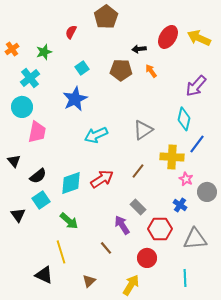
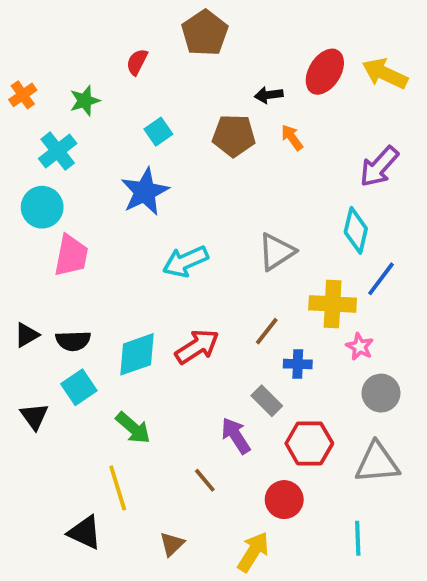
black triangle: (14, 161) -> (27, 335), moved, turned 40
black semicircle: (38, 176) -> (73, 341), turned 36
gray circle: (207, 192) -> (381, 393), moved
blue cross: (180, 205) -> (298, 364), moved, turned -32

